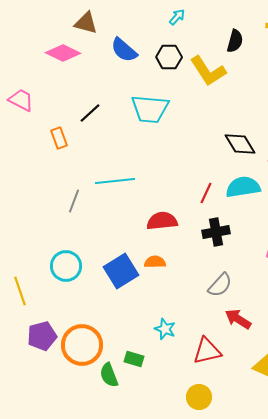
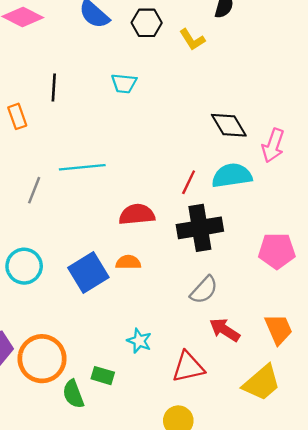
yellow L-shape: (208, 71) -> (192, 40), size x0.6
cyan trapezoid: (150, 109) -> (124, 83), size x0.6
black line: (90, 113) -> (54, 87), turned -45
black cross: (216, 232) -> (200, 228), size x1.4

